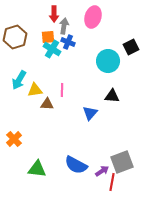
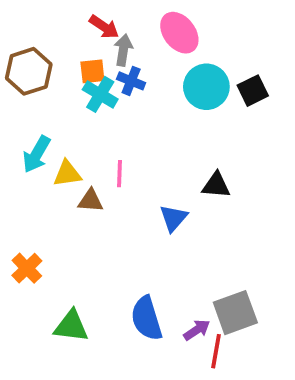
red arrow: (54, 14) -> (104, 27), turned -56
pink ellipse: (93, 17) -> (179, 33), turned -55
cyan circle: (108, 61) -> (206, 87), moved
blue semicircle: (76, 165) -> (147, 318), turned 45

